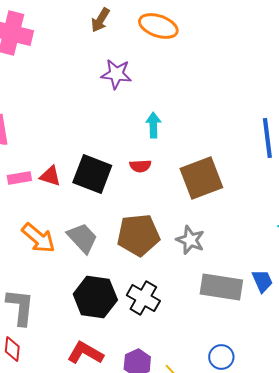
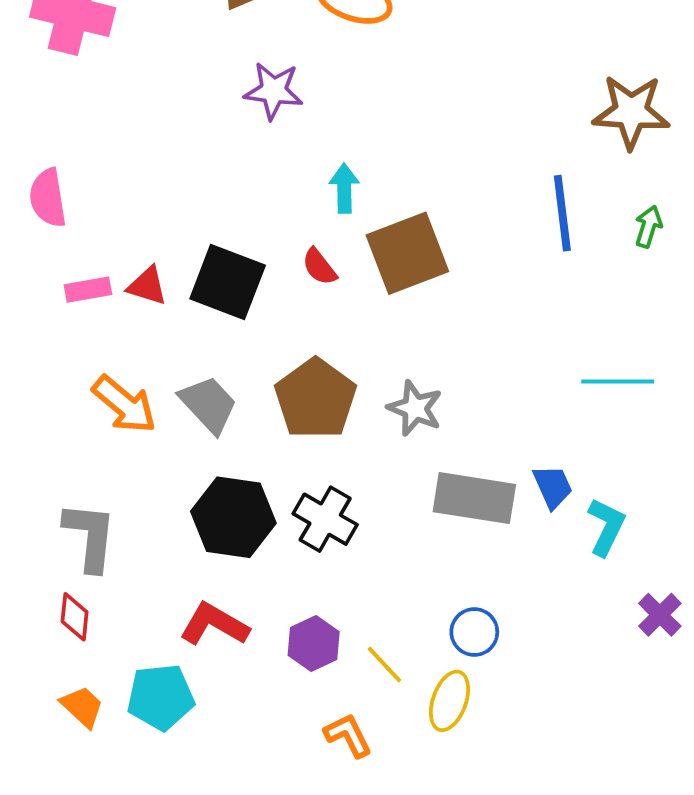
red semicircle: (140, 166) -> (319, 267), turned 55
brown square: (201, 178) -> (407, 253), moved
brown pentagon: (138, 235) -> (316, 399), turned -30

